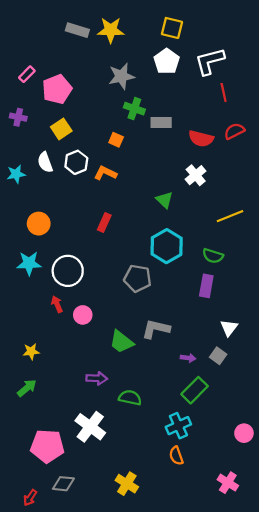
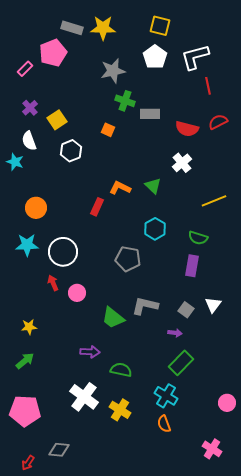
pink pentagon: (57, 89) -> (53, 53), moved
purple cross: (18, 117) -> (30, 108), moved, turned 35
white semicircle: (45, 162) -> (29, 141), moved
orange L-shape: (105, 173) -> (120, 188), moved
cyan star: (16, 174) -> (15, 162), turned 30
cyan hexagon: (167, 246) -> (155, 229), size x0.7
gray square: (218, 356) -> (186, 310), moved
cyan cross: (178, 426) -> (166, 396), turned -35
pink pentagon: (47, 446) -> (25, 411), moved
yellow cross: (127, 484) -> (120, 410), moved

